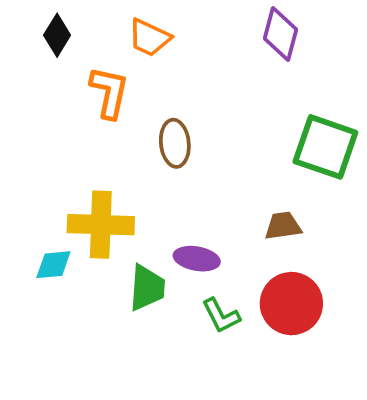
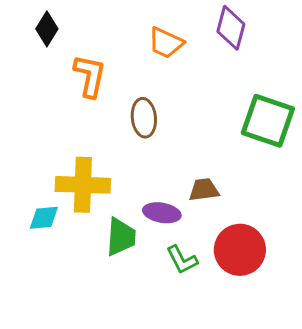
orange trapezoid: (149, 38) -> (166, 43), moved
brown trapezoid: (283, 226) -> (204, 190), moved

